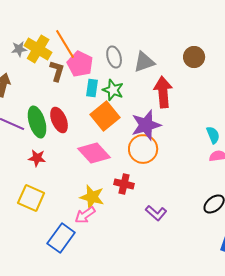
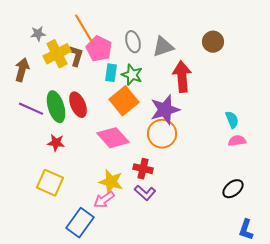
yellow cross: (38, 49) -> (57, 54), moved, turned 32
purple L-shape: (156, 213) -> (145, 193), moved

